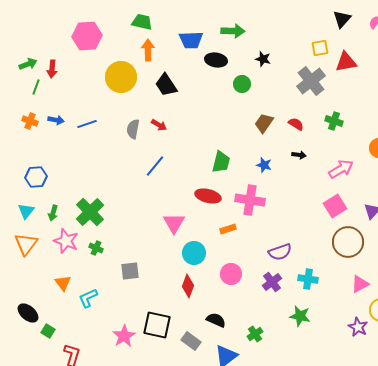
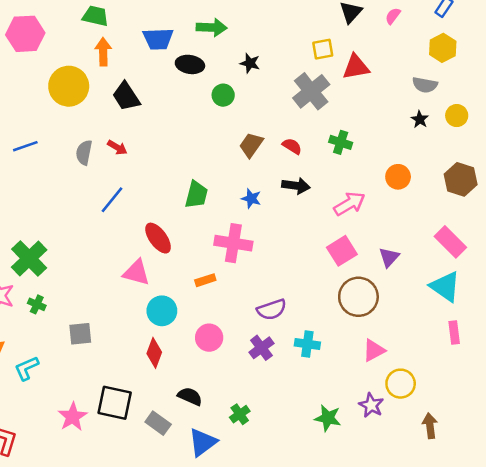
black arrow: (299, 155) -> (296, 186), size x1.5
red ellipse: (208, 196) -> (158, 238), moved, turned 40
pink triangle: (174, 223) -> (136, 273), turned -45
green star: (300, 316) -> (328, 418), moved

